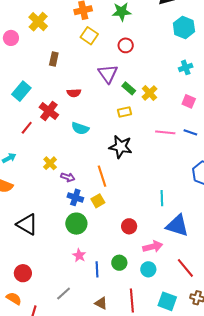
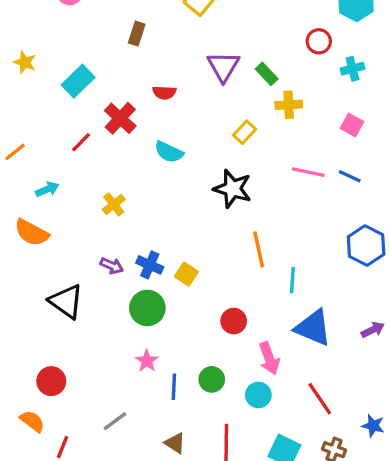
red circle: (126, 45) -> (319, 41), moved
green rectangle: (129, 88) -> (267, 74), moved
yellow cross: (149, 93) -> (289, 105), turned 35
yellow rectangle: (125, 112) -> (245, 132), turned -40
orange line: (102, 176) -> (259, 249), moved
purple arrow: (68, 177) -> (112, 266), moved
yellow square: (98, 201) -> (186, 274), turned -32
pink arrow: (153, 247) -> (269, 358), turned 78

